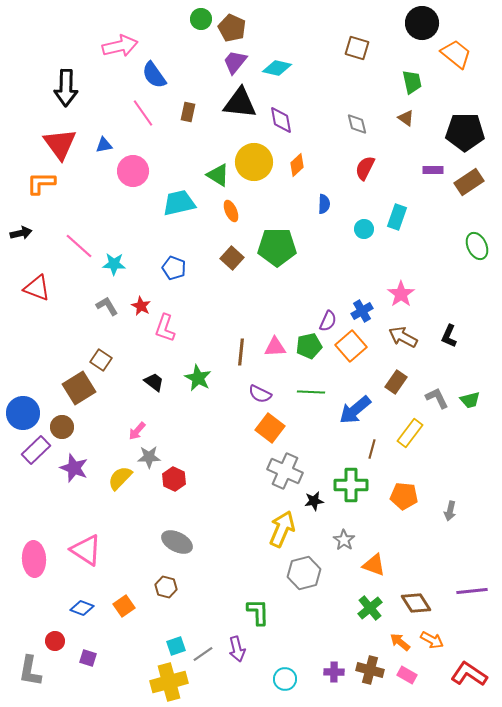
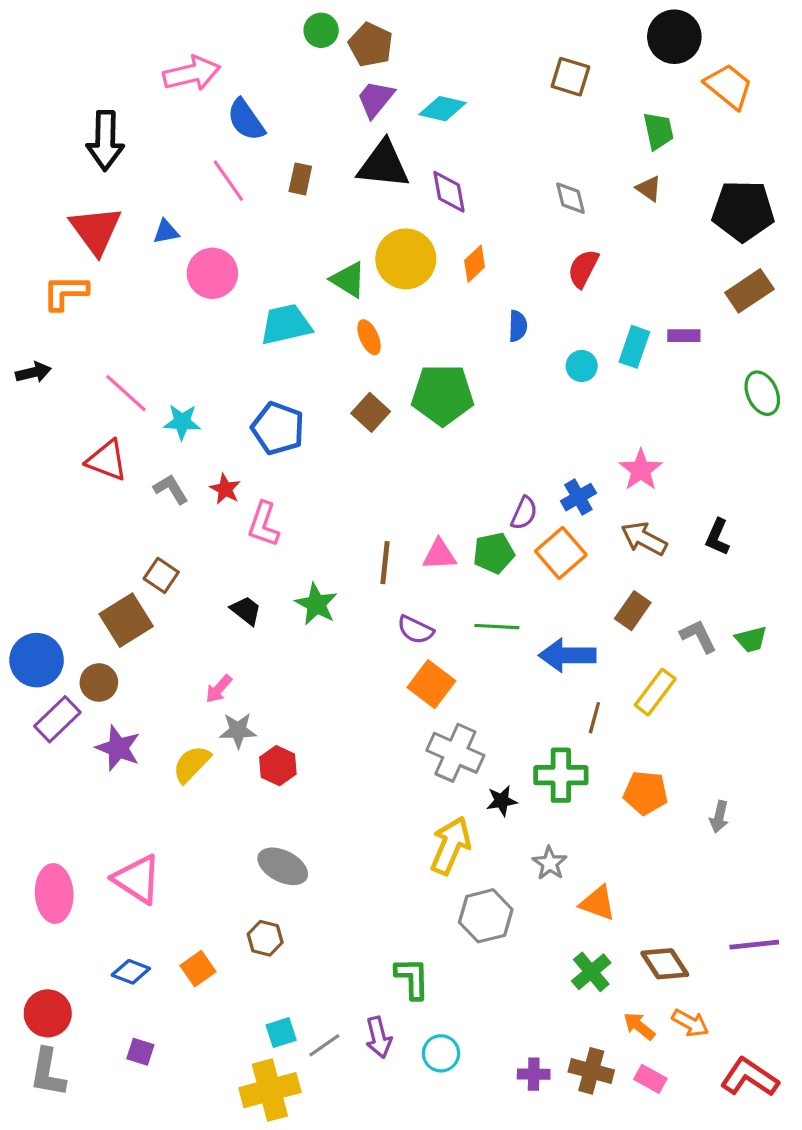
purple rectangle: (433, 170) -> (684, 336), moved
blue pentagon: (174, 268) -> (278, 428), size x1.4
red triangle: (37, 288) -> (107, 460), moved
blue arrow: (355, 410) -> (567, 655), turned 40
red circle: (55, 641) -> (48, 1013), moved, size x1.5
cyan circle: (285, 679) -> (441, 1053), moved

